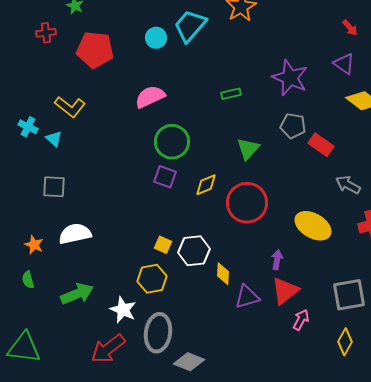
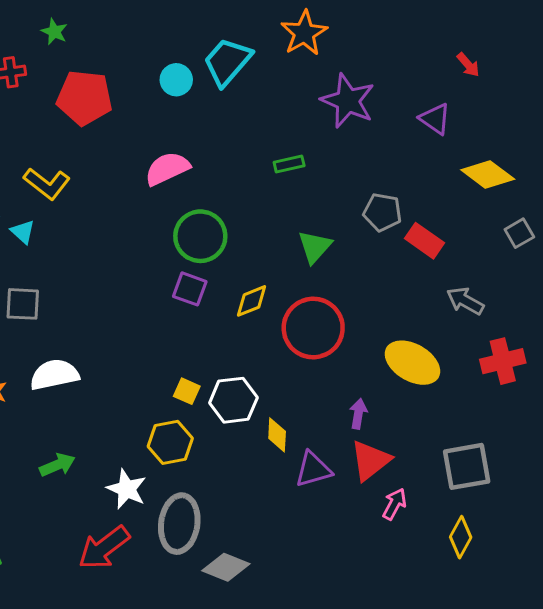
purple triangle: (344, 64) -> (435, 119), moved
purple star: (290, 78) -> (348, 101), moved
green arrow: (77, 294) -> (57, 465), size x0.7

